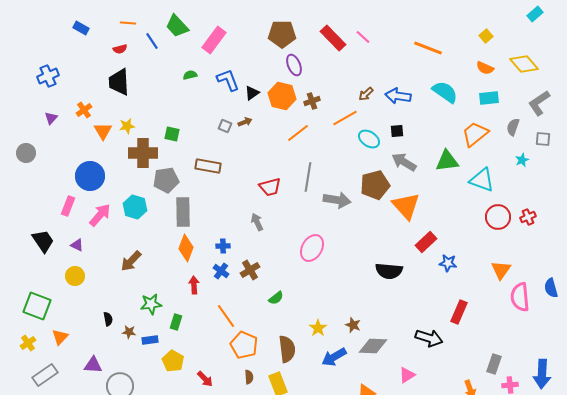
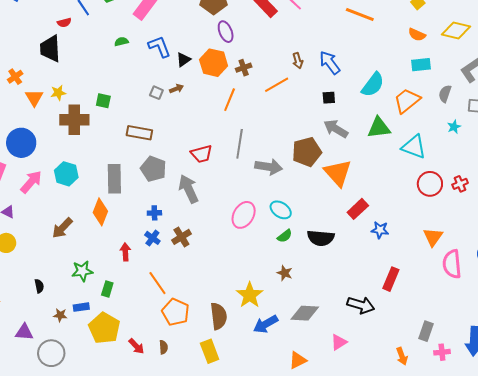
red semicircle: (120, 49) -> (64, 23), moved
yellow diamond: (524, 64) -> (456, 31), turned -36
cyan semicircle: (445, 92) -> (373, 85), moved, turned 92
brown arrow: (366, 94) -> (298, 61), turned -63
blue arrow: (398, 96) -> (330, 63), turned 45
orange line: (298, 133) -> (230, 100), turned -30
cyan ellipse: (369, 139) -> (281, 210), moved
gray pentagon: (166, 180) -> (153, 169), moved, turned 30
gray arrow: (257, 222) -> (188, 189), size x1.6
orange diamond: (186, 248) -> (100, 212), moved
green semicircle: (276, 298) -> (285, 236), moved
brown star: (353, 325) -> (285, 273), moved
yellow star: (318, 328) -> (250, 295), size x1.5
brown star: (129, 332) -> (60, 315), moved
yellow pentagon: (173, 361) -> (104, 328), size x1.4
brown semicircle: (249, 377) -> (163, 347), moved

